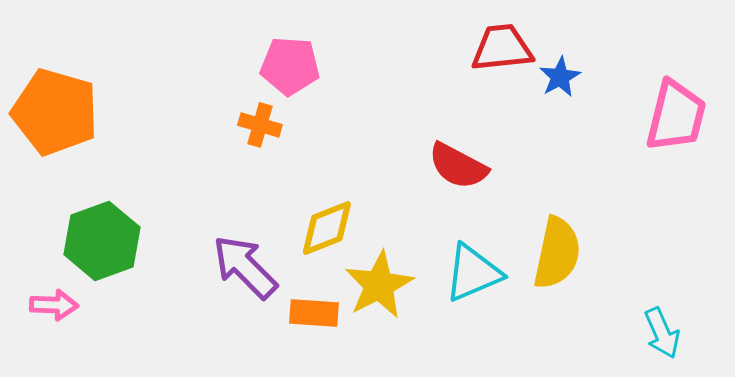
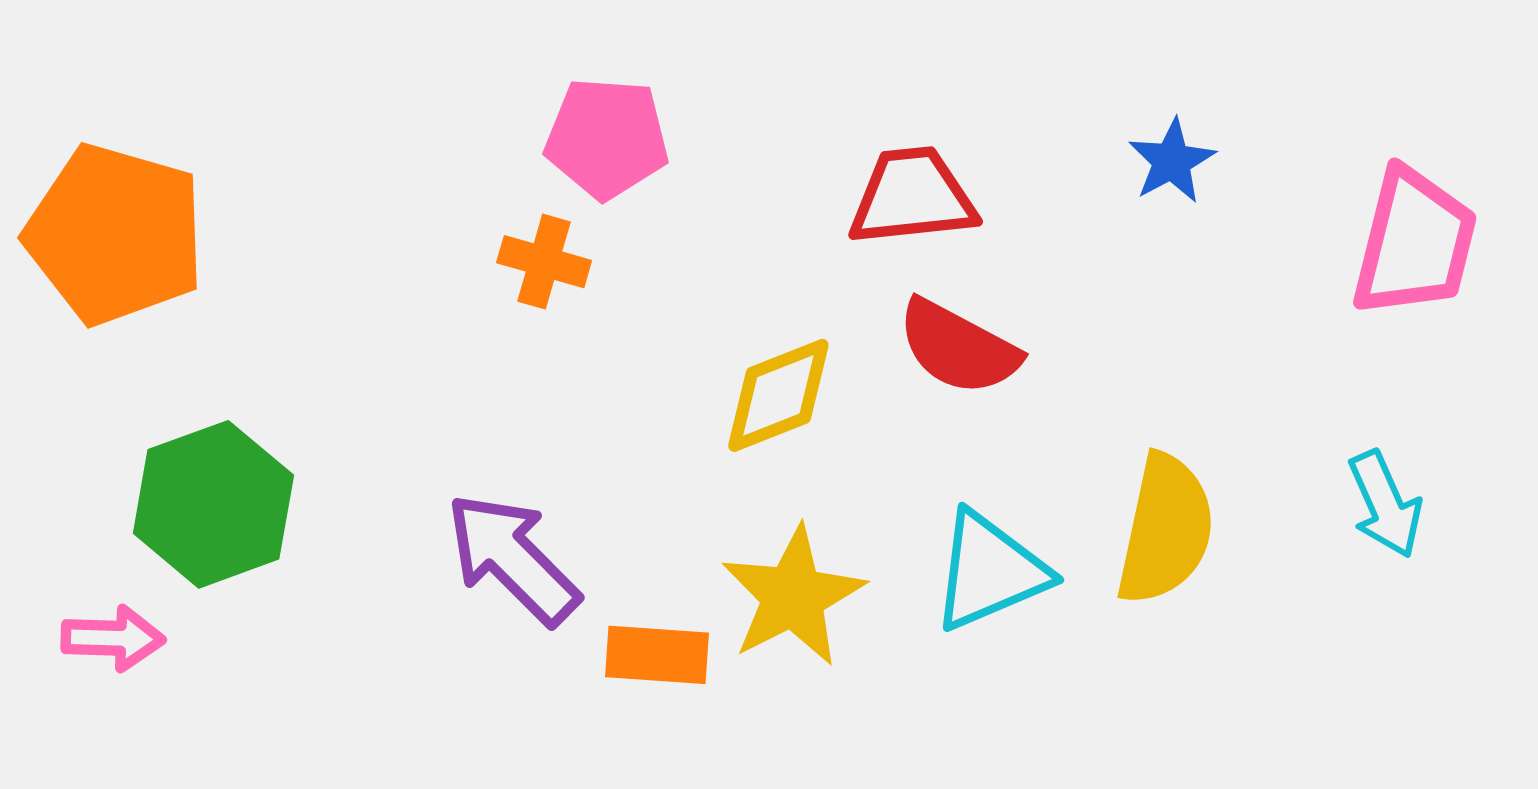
red trapezoid: (502, 48) -> (912, 197), moved
yellow diamond: (327, 228) -> (778, 395), moved
cyan arrow: (662, 333) -> (1385, 504), moved

